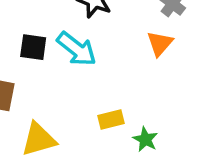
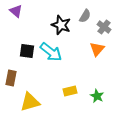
green star: (145, 139) -> (97, 96), moved

